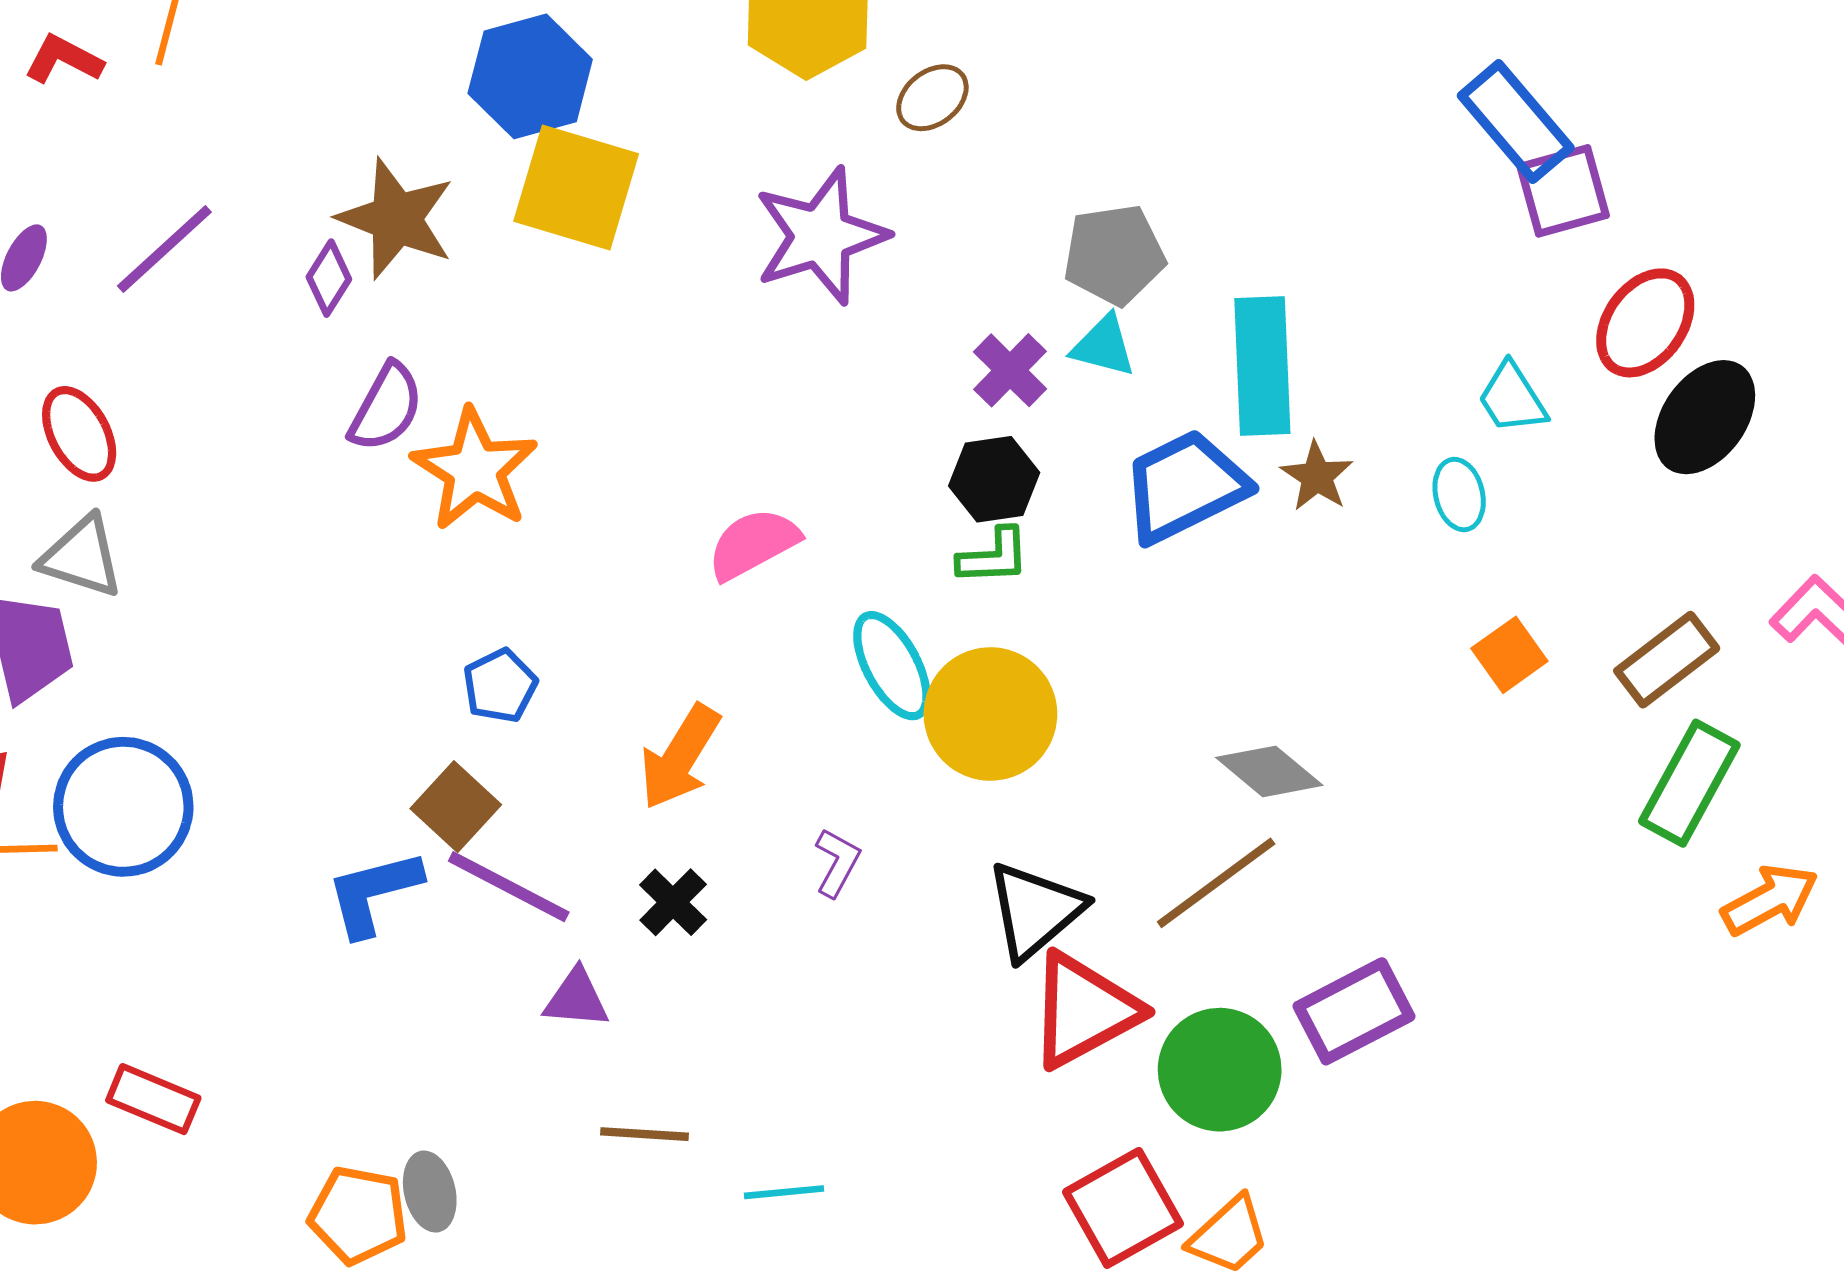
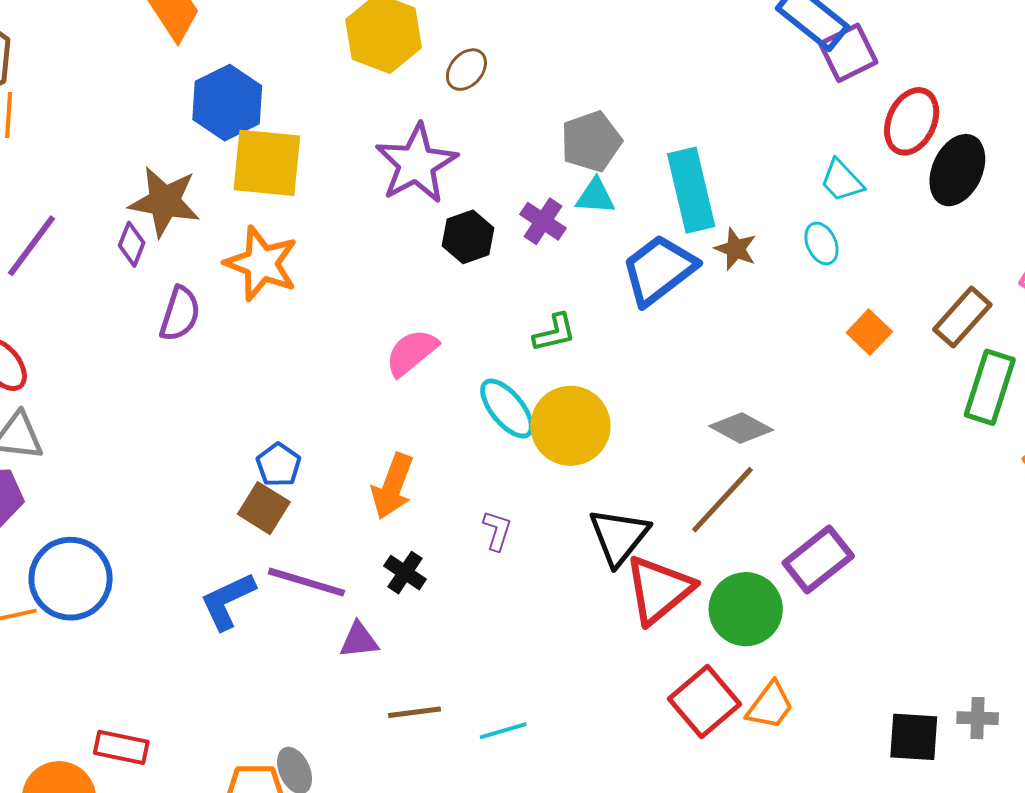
orange star: (475, 470) -> (261, 264), moved
black hexagon: (994, 479) -> (468, 237), moved
brown square: (456, 807) -> (264, 508), moved

